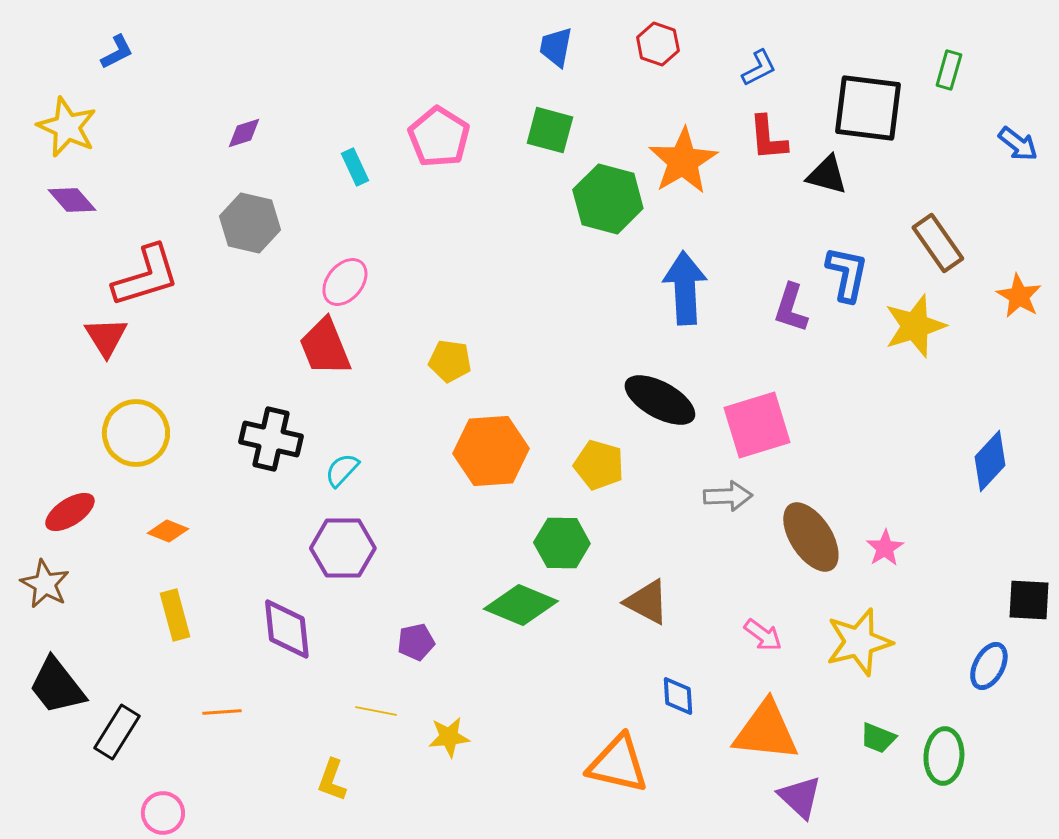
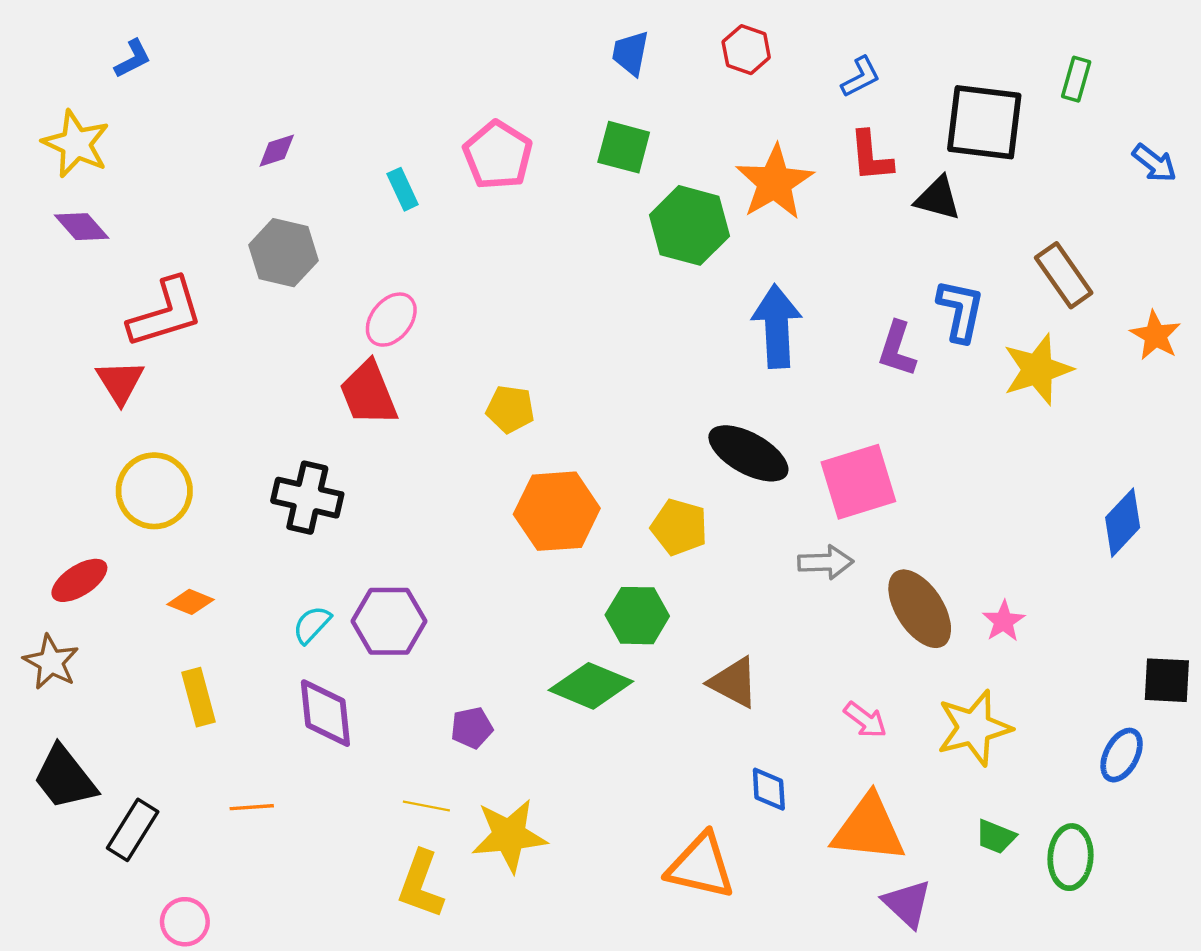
cyan semicircle: (342, 470) -> (312, 625), moved
yellow star: (449, 737) -> (509, 836), size x1.6
yellow L-shape: (332, 780) -> (421, 884), moved, size x1.4

